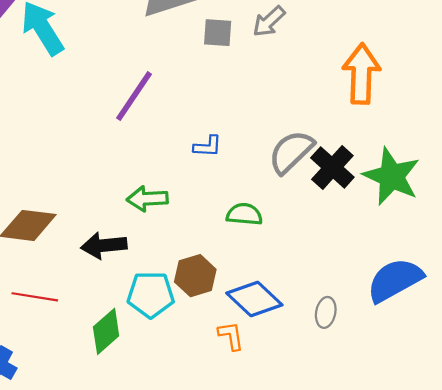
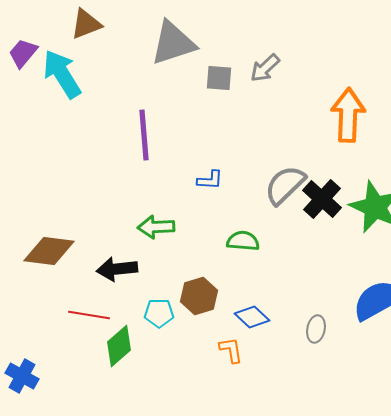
purple line: (134, 96) -> (144, 135), turned -39
cyan pentagon: (151, 295) -> (159, 313), size x0.7
red line: (35, 297) -> (89, 315), moved
blue diamond: (254, 299) -> (252, 317), size x0.7

